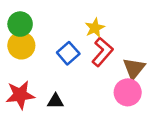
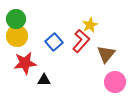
yellow star: (95, 28) -> (90, 25), moved
pink circle: (128, 92) -> (115, 82), moved
red star: (20, 95) -> (25, 63), moved

